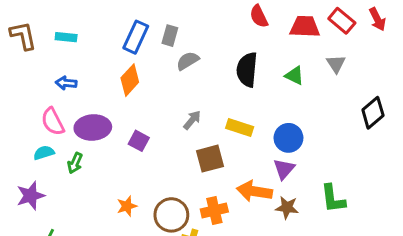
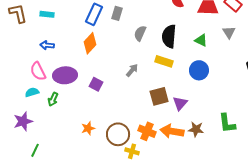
gray semicircle: (188, 61) -> (140, 33), moved, turned -35
yellow rectangle: (240, 127) -> (164, 61), moved
blue circle: (288, 138) -> (199, 70), moved
brown square: (210, 159) -> (159, 96), moved
purple triangle: (284, 169) -> (180, 103), moved
orange arrow: (254, 191) -> (172, 131), moved
orange cross: (214, 211) -> (147, 131), turned 36

